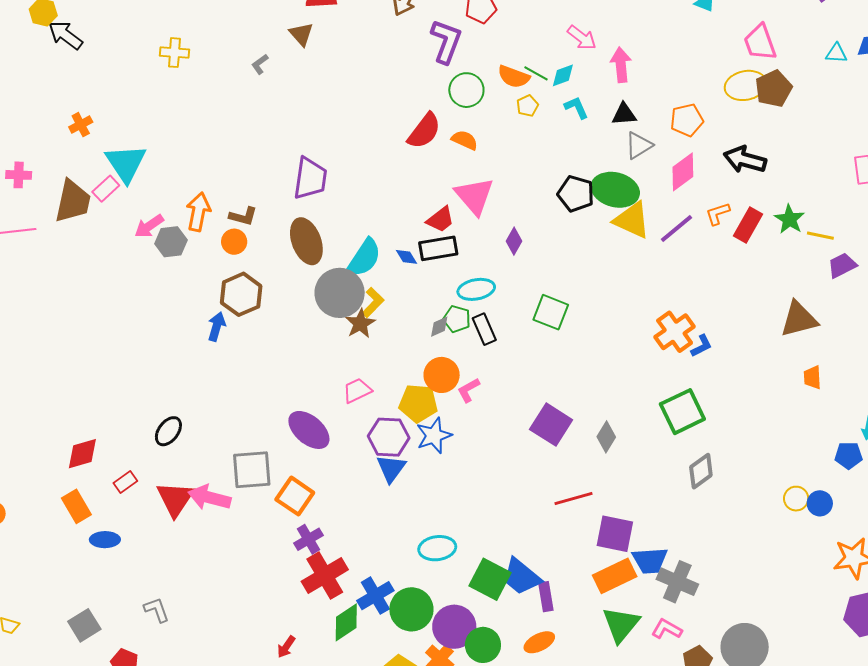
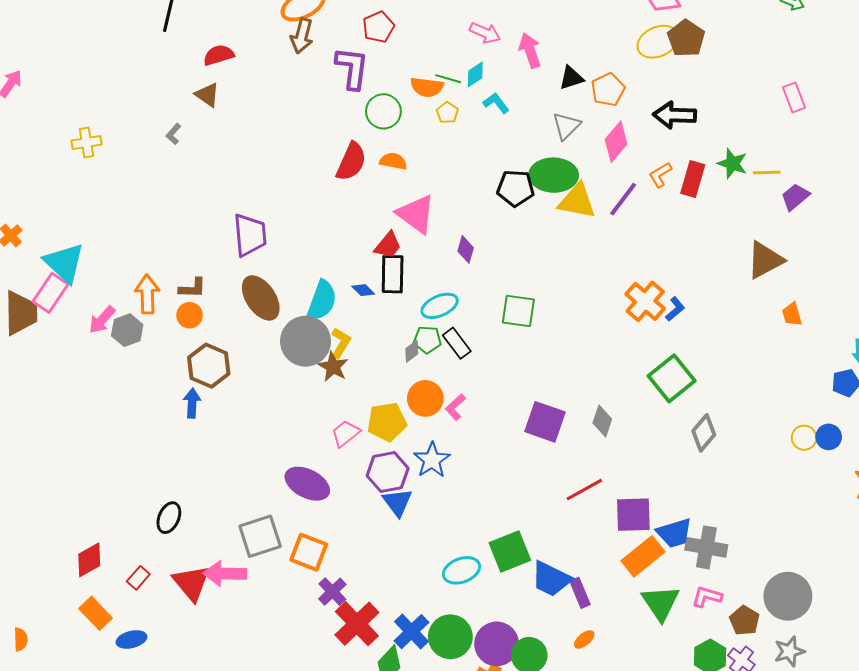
black triangle: (624, 114) -> (571, 78), moved
pink rectangle: (106, 189) -> (51, 293), size x1.4
black rectangle: (438, 248) -> (393, 274), turned -66
yellow pentagon: (418, 403) -> (387, 422), moved
green square: (490, 579) -> (510, 551), moved, turned -36
orange ellipse: (539, 642) -> (584, 639), size x0.7

